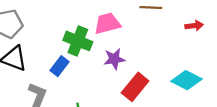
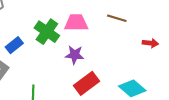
blue rectangle: (59, 66) -> (14, 45), moved

